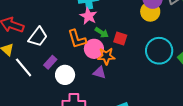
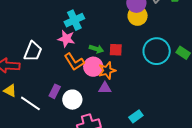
pink star: (88, 16) -> (66, 39), moved
white trapezoid: (38, 37) -> (33, 51), moved

